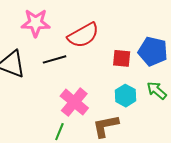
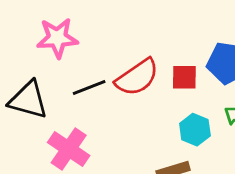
red semicircle: (83, 35) -> (137, 77), moved
pink cross: (74, 102) -> (69, 149), moved

